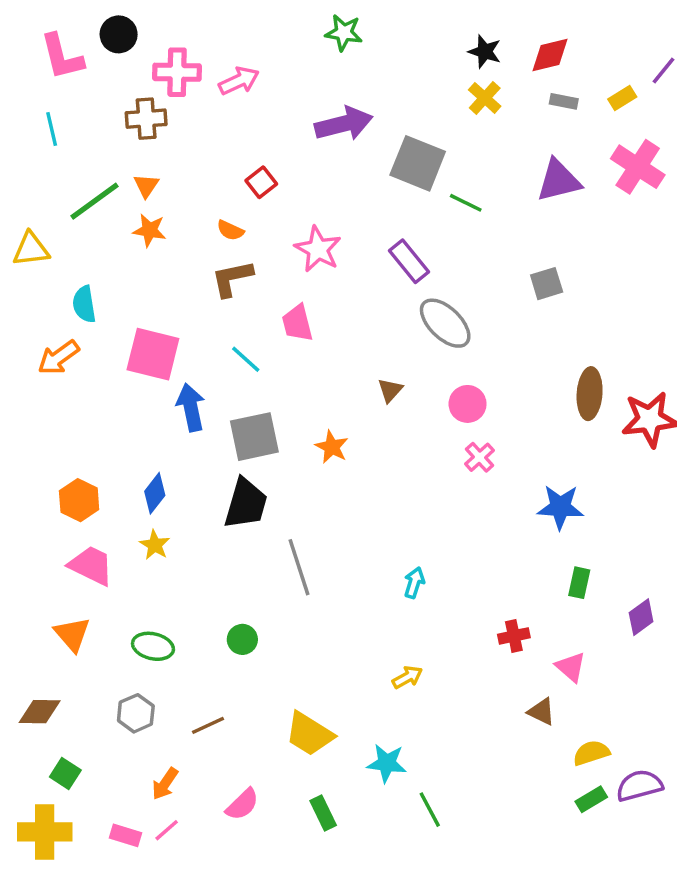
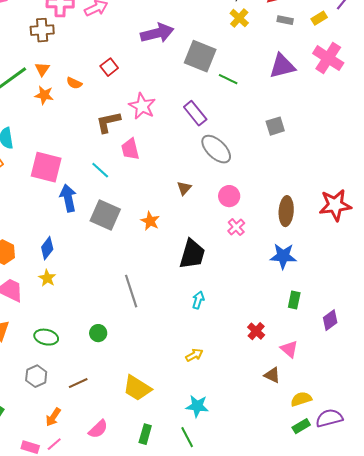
orange semicircle: (230, 230) -> (74, 83), moved
brown L-shape: (232, 278) -> (108, 122), moved
brown ellipse: (590, 394) -> (286, 211), moved
gray square: (254, 437) -> (105, 215), turned 36
black trapezoid: (246, 504) -> (192, 254), moved
red cross: (514, 636) -> (256, 331), turned -36
cyan star: (387, 763) -> (197, 406), moved
green line: (430, 810) -> (187, 437), moved
green rectangle: (323, 813) -> (145, 434), turned 42

